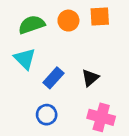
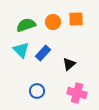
blue rectangle: (53, 78) -> (43, 53), moved

